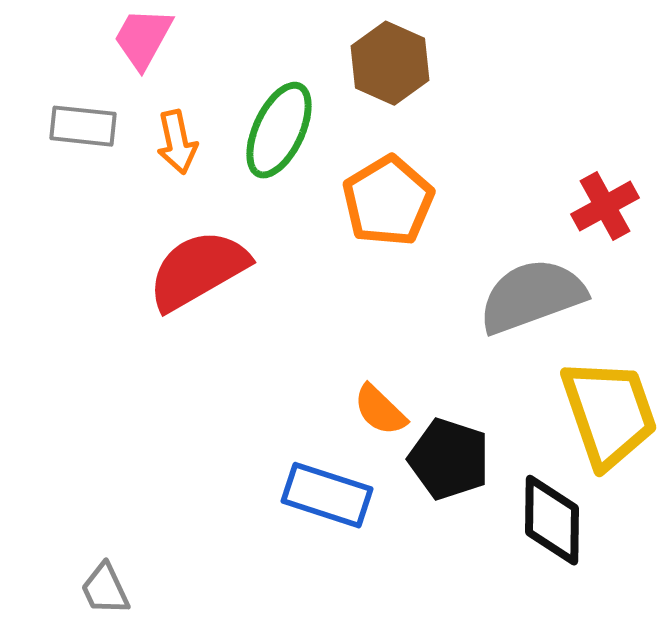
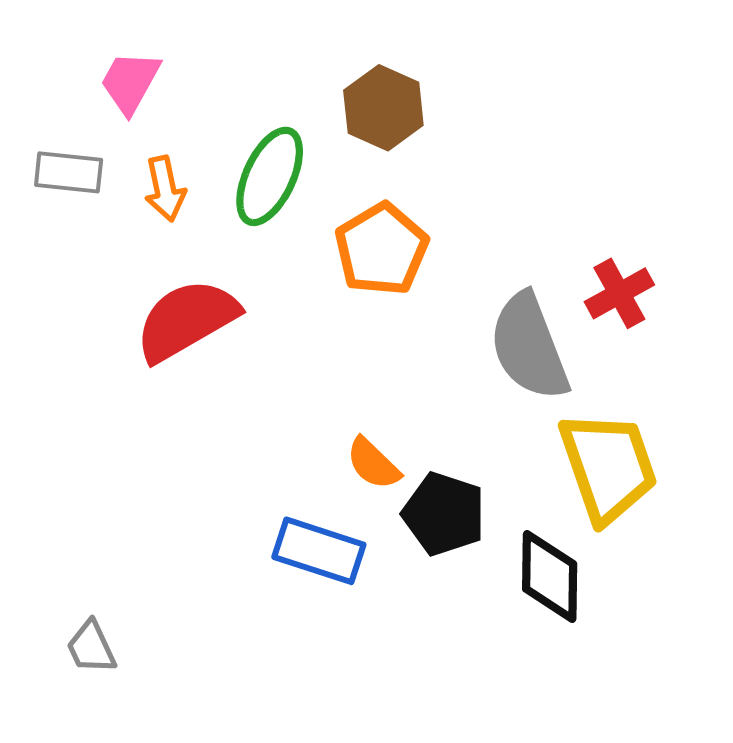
red cross: (605, 206) -> (619, 293), moved
gray semicircle: (532, 296) -> (529, 347), turned -91

